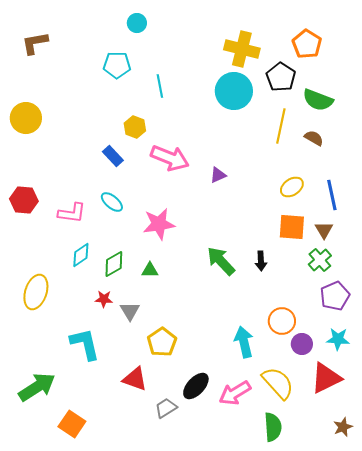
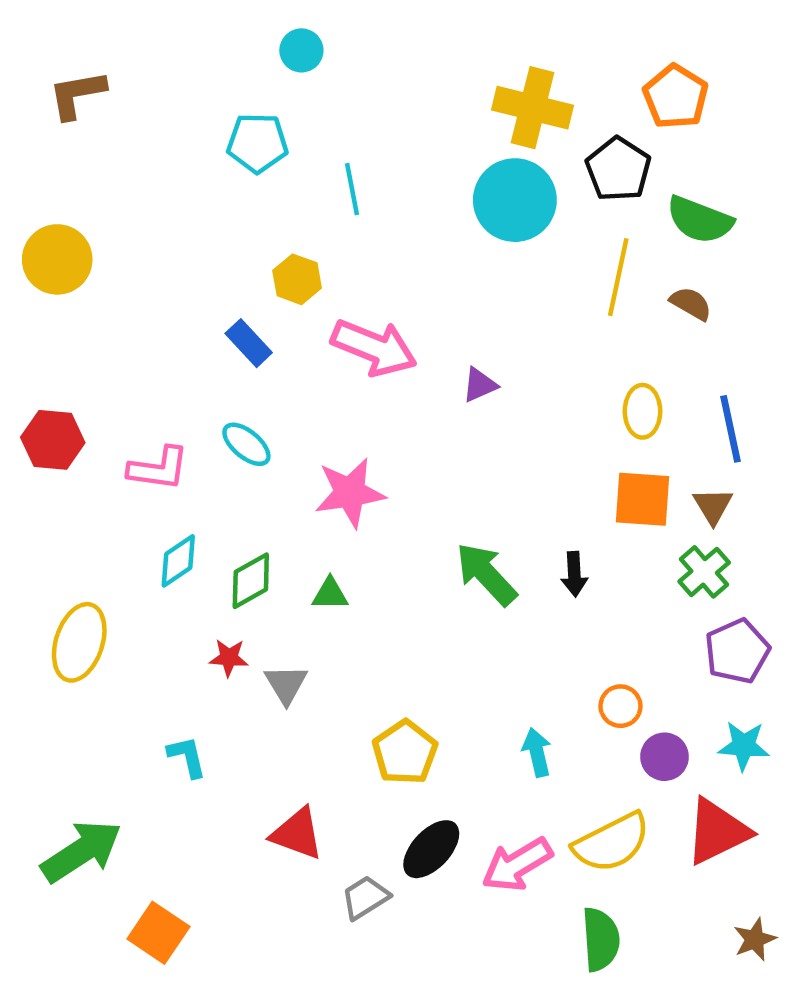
yellow ellipse: (292, 187) -> (642, 411), turned -55
orange circle: (282, 321) -> (620, 706), size x0.7
yellow pentagon: (162, 342) -> (405, 752), moved
cyan arrow: (244, 342) -> (537, 752), size x0.7
cyan L-shape: (85, 344) -> (187, 757), size x0.6
yellow semicircle: (278, 383) -> (612, 843), turned 105

